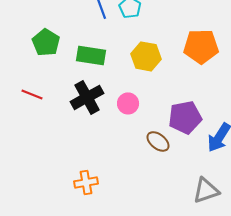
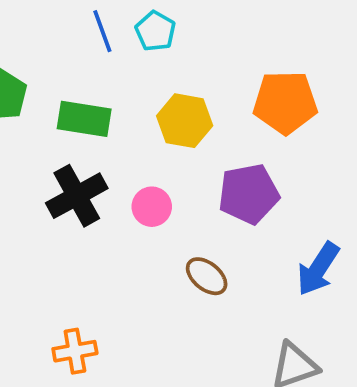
purple pentagon: (185, 117) -> (249, 194), moved

